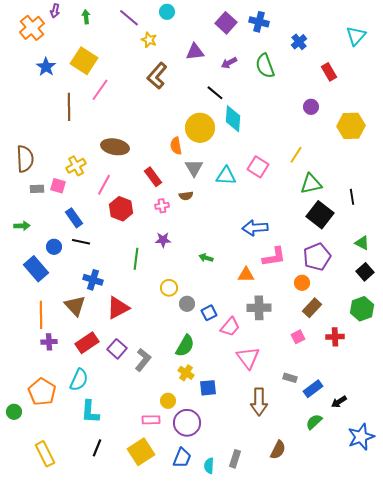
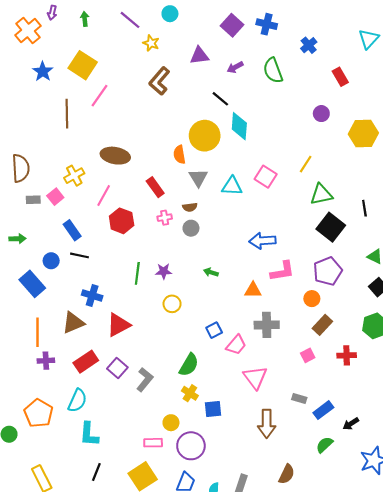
pink square: (58, 186) -> (55, 197), turned 35
purple star: (163, 240) -> (164, 271), moved
gray circle: (187, 304) -> (191, 228), moved
brown triangle: (75, 306) -> (73, 323), turned 50

